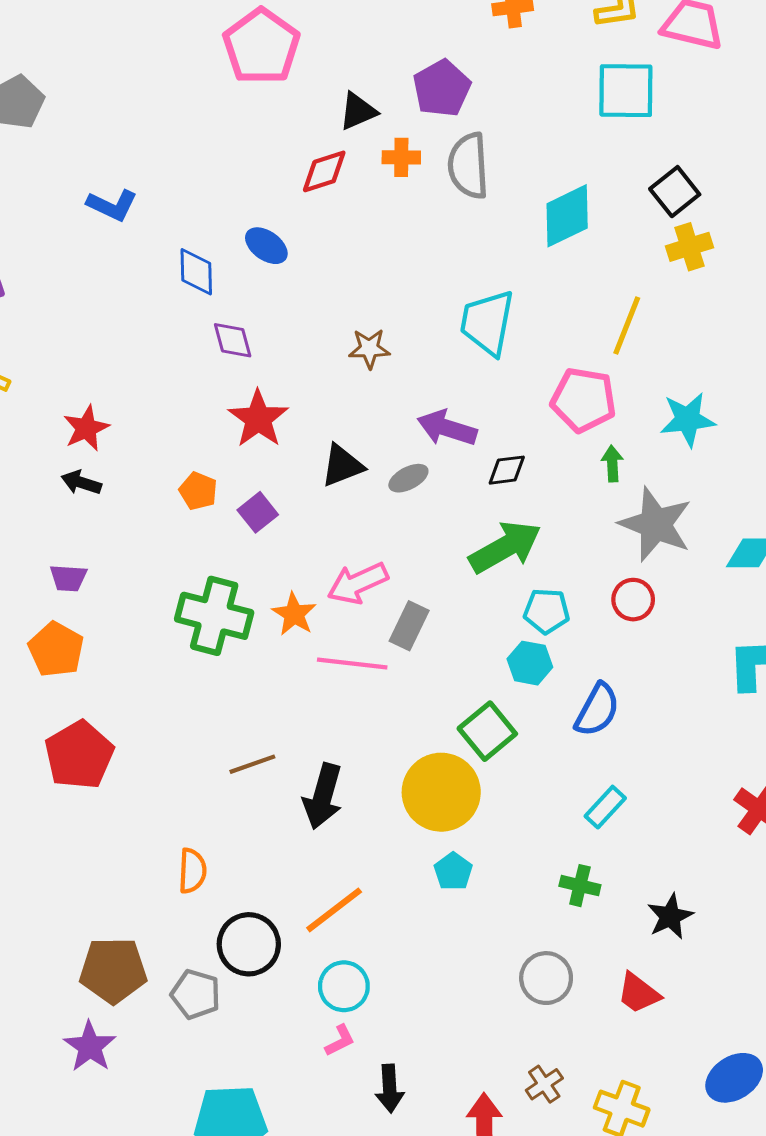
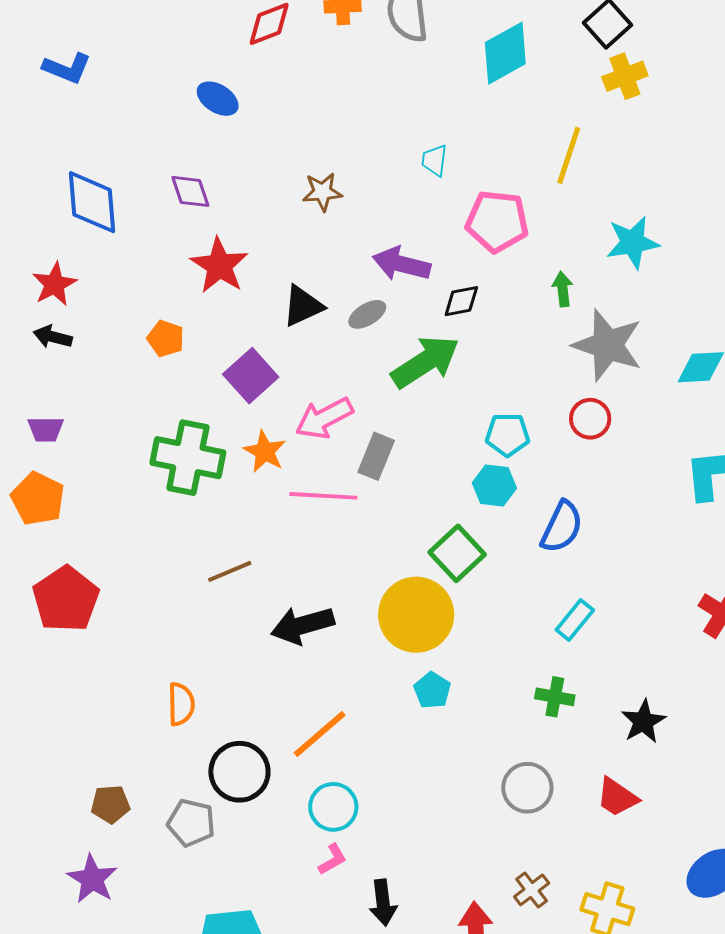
blue diamond: (196, 272) -> (92, 202), moved, size x1.4
cyan trapezoid: (487, 323) -> (434, 160), size x0.5
pink pentagon: (583, 400) -> (497, 221), moved
purple square: (258, 512) -> (251, 376), moved, size x1.4
green arrow: (505, 547) -> (425, 362), moved
brown line: (252, 764) -> (230, 571), moved
black arrow: (323, 796) -> (303, 625), turned 62
brown pentagon: (113, 970) -> (110, 804), size x0.6

